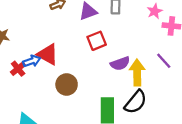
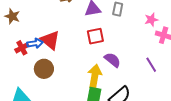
purple semicircle: (120, 64) -> (112, 60), turned -132
yellow arrow: (137, 72) -> (95, 76), moved
brown circle: (67, 84) -> (44, 69), moved

